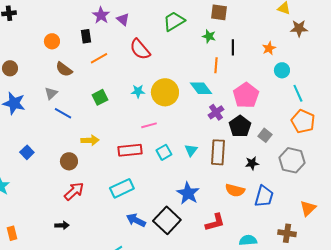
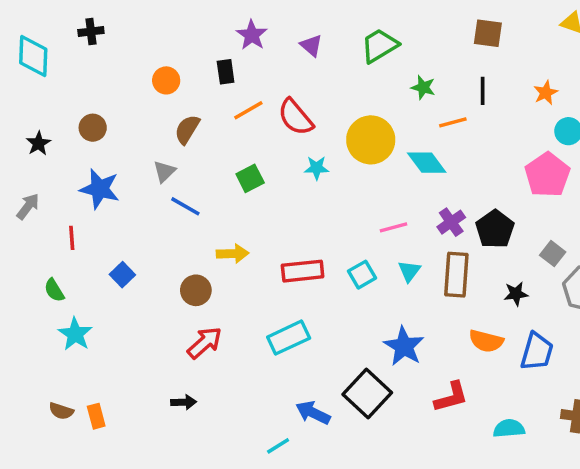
brown square: (219, 12) -> (488, 33), moved
purple triangle: (123, 19) -> (311, 45), moved
green star: (209, 36) -> (423, 87), moved
red semicircle: (140, 49) -> (296, 117), moved
orange line: (216, 65) -> (453, 122), turned 70
brown semicircle: (64, 69) -> (187, 129), turned 84
yellow circle: (165, 92) -> (371, 140), moved
pink pentagon: (246, 95) -> (547, 175), moved
purple cross: (216, 112) -> (451, 222), moved
pink line: (149, 125) -> (393, 227), moved
gray square: (265, 135) -> (553, 254), moved
blue arrow: (136, 220) -> (313, 413), moved

